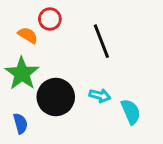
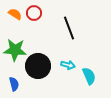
orange semicircle: (28, 35) -> (15, 14), moved
green star: (22, 73) -> (15, 50), turned -30

